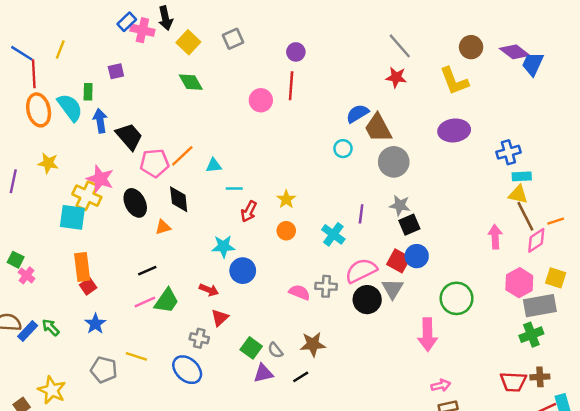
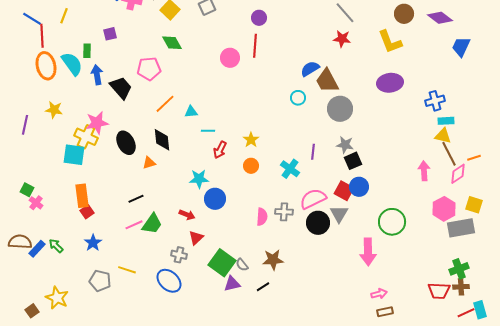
blue trapezoid: (533, 64) -> (461, 47), moved
pink pentagon: (155, 163) -> (149, 69), moved
pink star: (100, 179) -> (97, 123), turned -30
pink semicircle: (299, 292) -> (262, 217), turned 72
green cross: (531, 335) -> (459, 269), moved
green square: (251, 348) -> (222, 263), size x1.5

